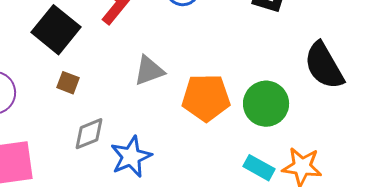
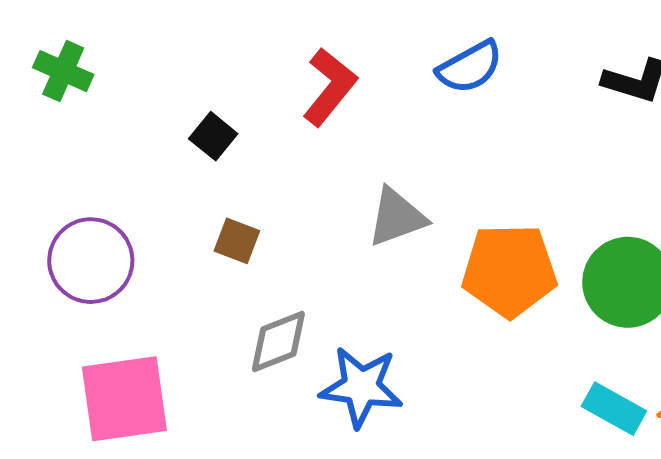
black square: (56, 30) -> (213, 136), size x0.5
blue star: (131, 157) -> (361, 387), turned 30

